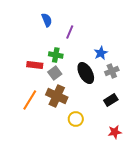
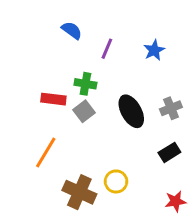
blue semicircle: (47, 20) -> (72, 30), turned -32
blue star: (101, 53) -> (154, 50), moved
brown cross: (57, 96) -> (79, 192), moved

